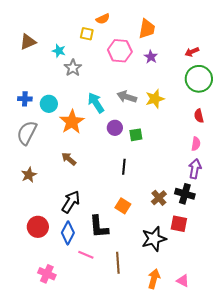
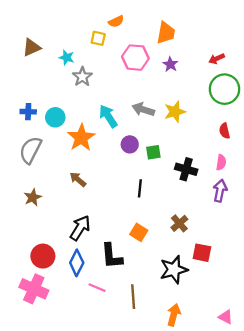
black cross: (185, 194) -> (186, 169), moved
pink cross: (47, 274) -> (34, 289), moved, size x1.4
pink triangle: (183, 281) -> (226, 317), moved

